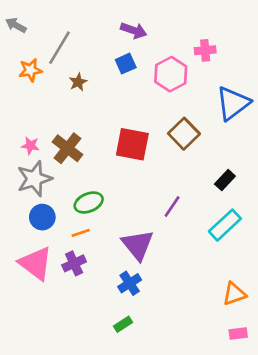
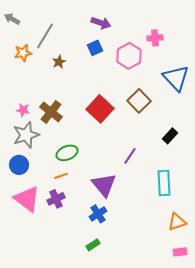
blue triangle: (233, 103) -> (176, 78), turned -36
red square: (132, 144) -> (100, 109), turned 32
blue circle: (42, 217) -> (19, 165), moved
cyan rectangle: (225, 225) -> (164, 183), moved, turned -50

